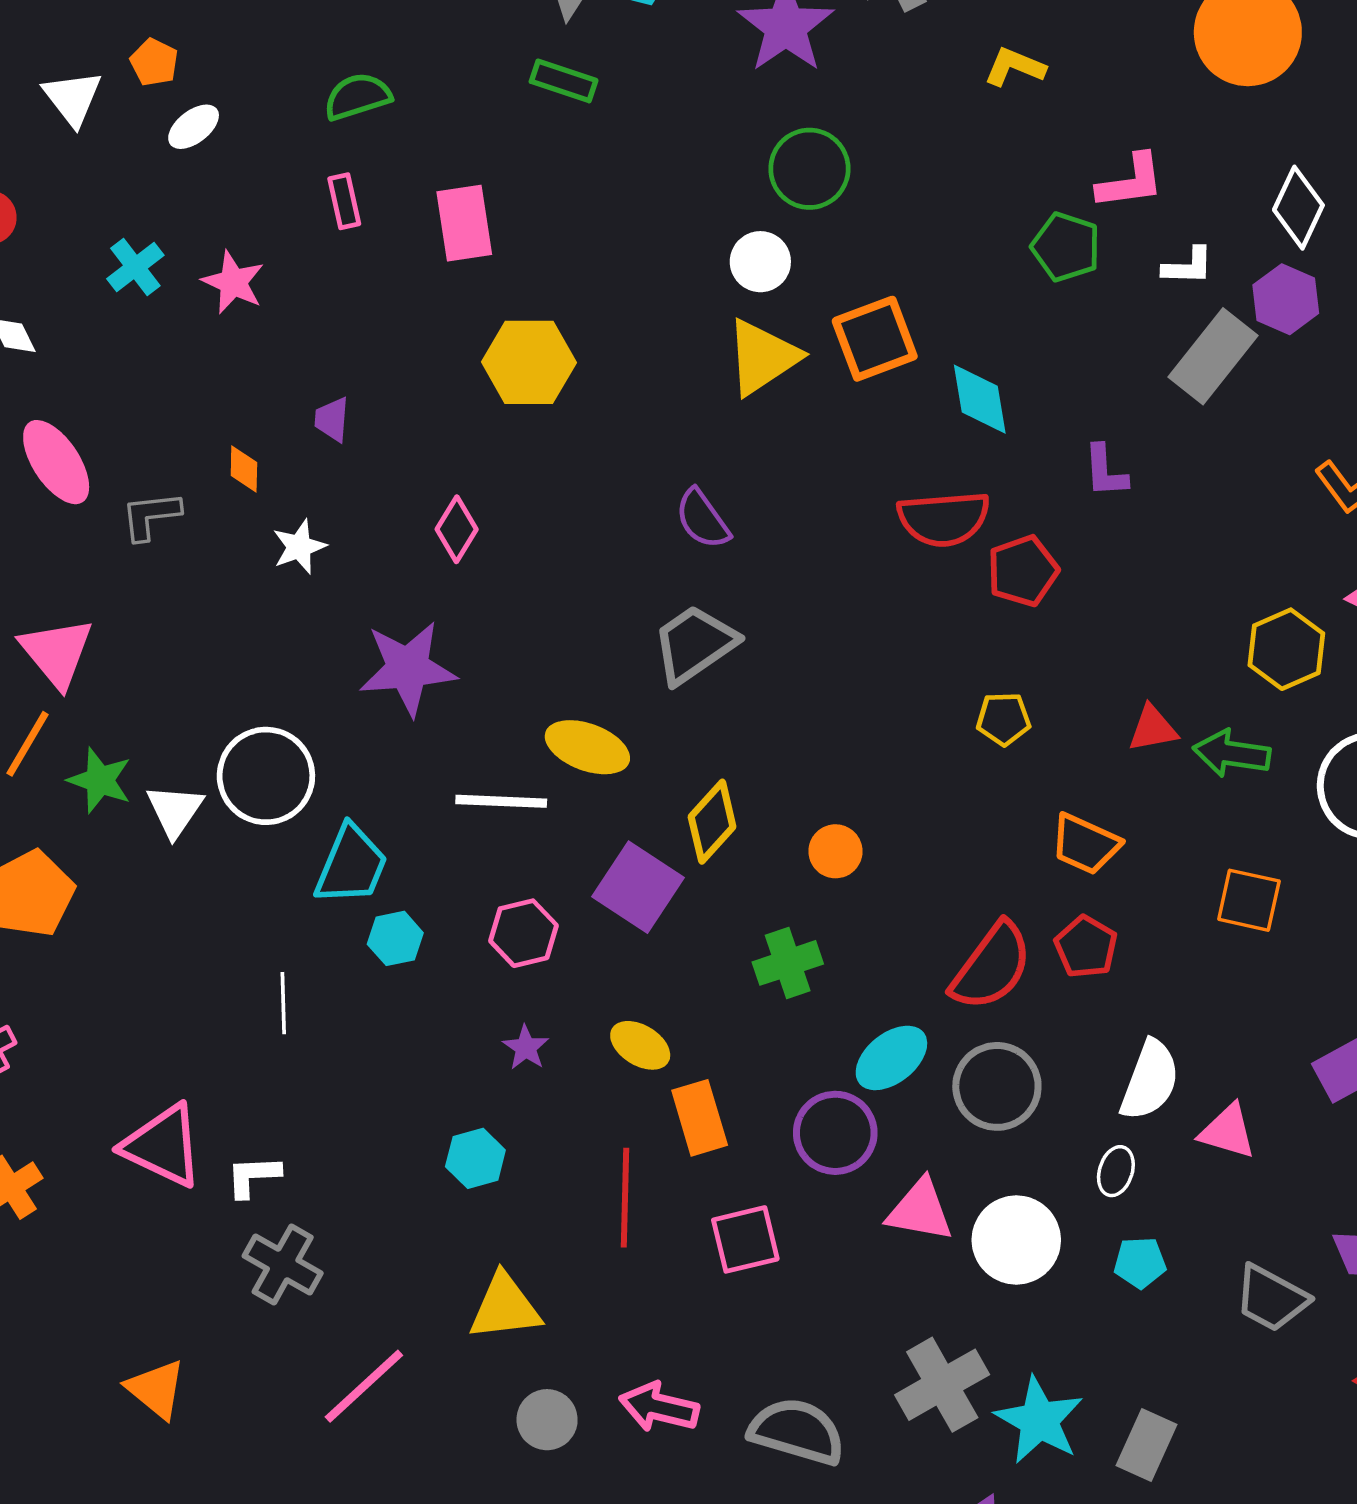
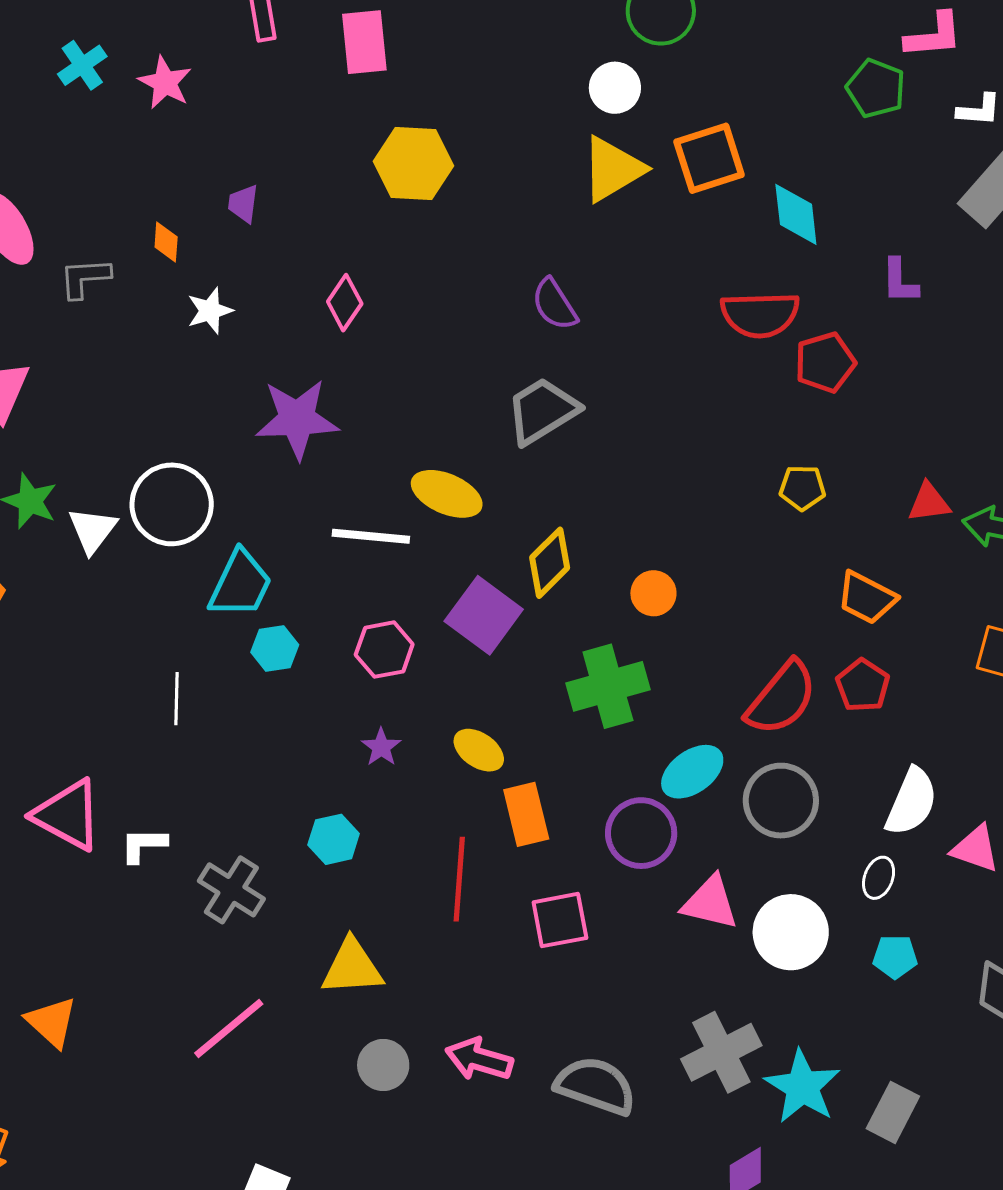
green cross: (788, 963) -> (608, 686), size x1.4
gray cross: (283, 1265) -> (231, 890), moved

